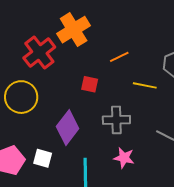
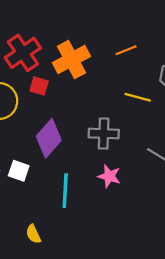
orange cross: (74, 30) -> (71, 60), moved
orange line: (119, 57) -> (126, 50), moved
red square: (90, 84) -> (39, 86), moved

